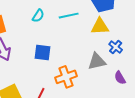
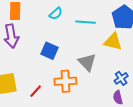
blue cross: (116, 47) -> (121, 78), moved
gray triangle: (97, 61) -> (87, 62), moved, turned 42

